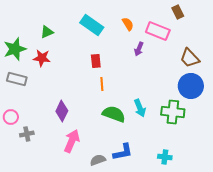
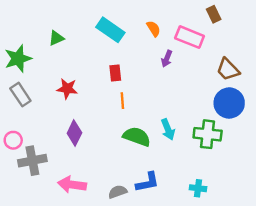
red star: (42, 58) -> (67, 89), moved
gray rectangle: (17, 79) -> (20, 95), turned 42
gray cross: (27, 134) -> (32, 161), size x1.6
pink arrow: (72, 141) -> (72, 185), moved, turned -105

